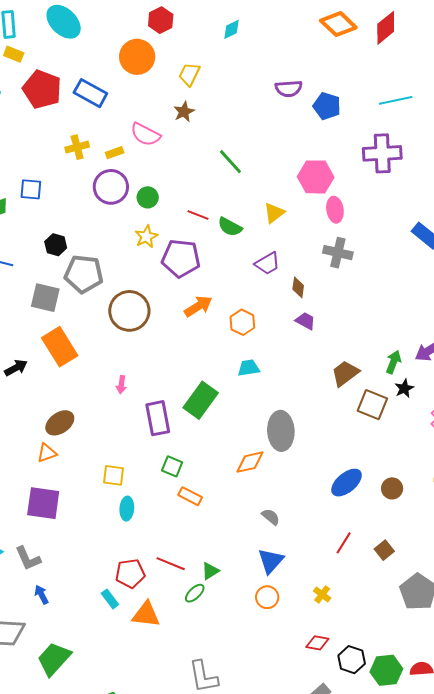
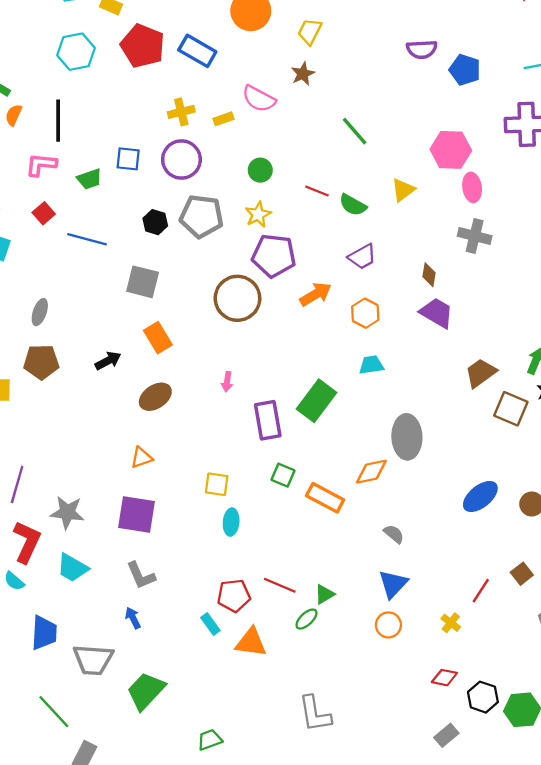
purple circle: (111, 187) -> (181, 160), moved
purple pentagon: (181, 258) -> (274, 256), moved
purple trapezoid: (267, 263) -> (362, 257), moved
gray pentagon: (84, 274) -> (201, 216), moved
purple trapezoid: (305, 321) -> (437, 313), size x1.5
orange rectangle: (60, 347) -> (158, 338), size x0.7
brown ellipse: (60, 423) -> (155, 397), moved
orange rectangle: (190, 496) -> (325, 498), moved, size x1.4
red line: (344, 543) -> (481, 591), moved
gray L-shape: (28, 558) -> (141, 576), moved

